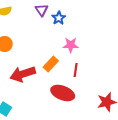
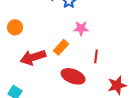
red line: (76, 70) -> (96, 56), moved

